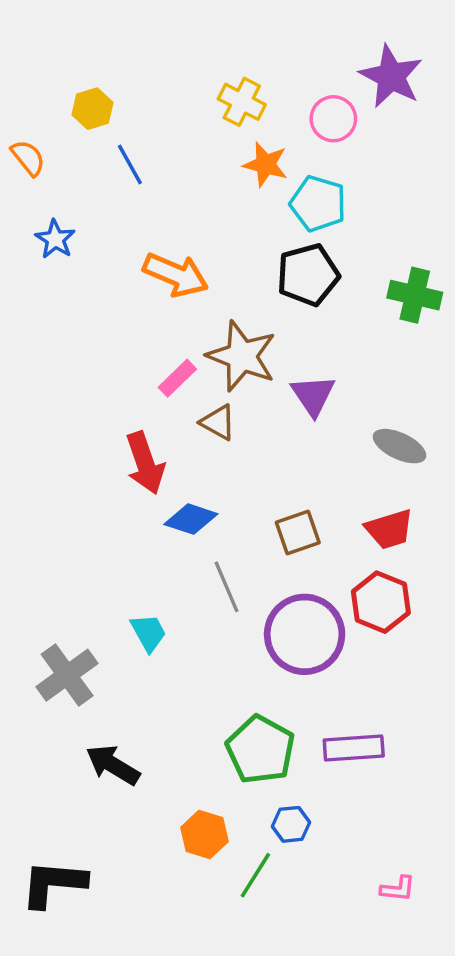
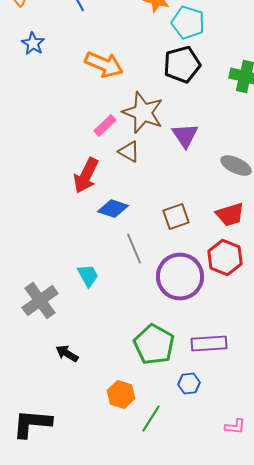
red arrow: (145, 463) -> (86, 176), turned 45
black arrow: (113, 765) -> (67, 354), size x0.7
blue hexagon: (291, 824) -> (189, 384), moved

